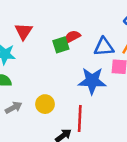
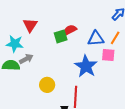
blue star: (92, 81) -> (86, 66), turned 30
gray arrow: (14, 108) -> (26, 59), moved

